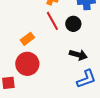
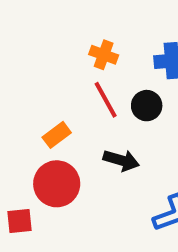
black arrow: (78, 55) -> (121, 160), moved

